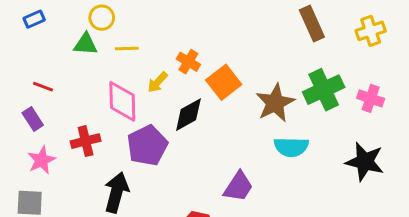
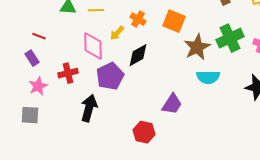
orange square: (224, 82) -> (174, 21), moved, turned -30

